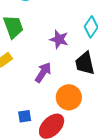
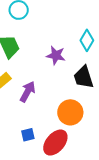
purple arrow: (43, 72) -> (28, 92), moved

